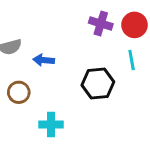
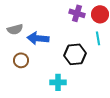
blue arrow: (44, 60) -> (38, 38), size x1.5
cyan cross: (51, 125) -> (58, 82), moved

